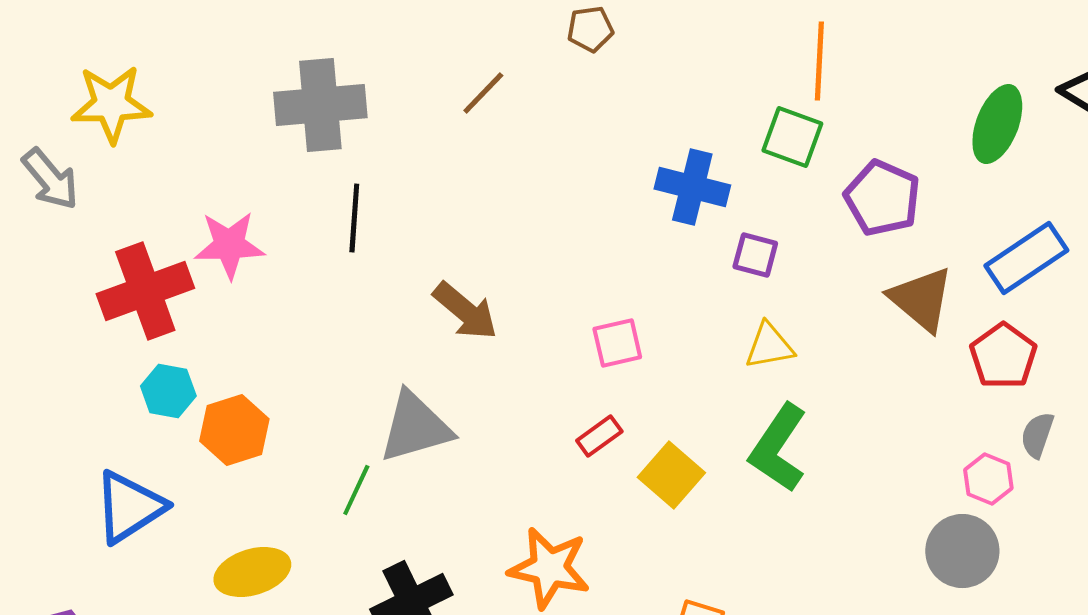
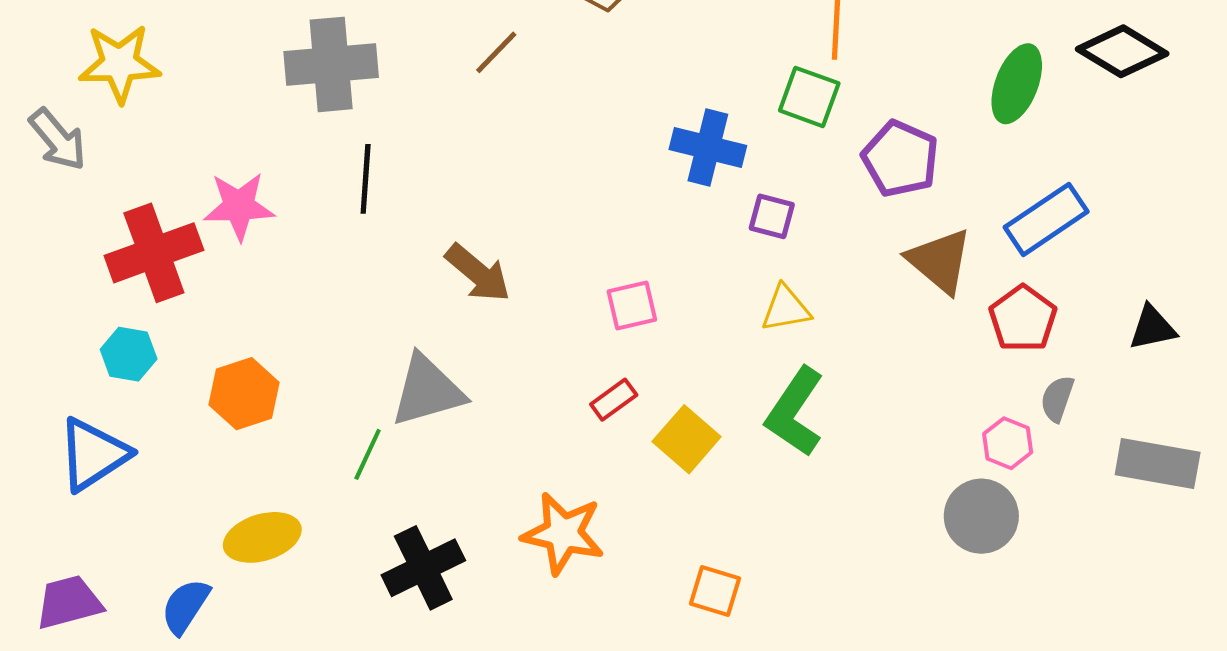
cyan hexagon: (168, 391) -> (129, 354), moved
blue triangle: (129, 507) -> (93, 454), moved

